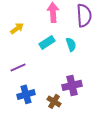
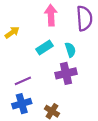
purple line: (18, 67) -> (23, 81), moved
purple cross: (72, 85) -> (66, 73), moved

